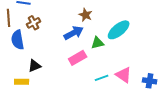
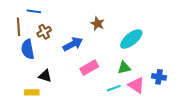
blue arrow: (74, 33) -> (73, 44), moved
green triangle: (98, 43) -> (124, 68), moved
black triangle: (35, 66) -> (45, 76), turned 40
blue cross: (150, 81) -> (159, 77), moved

